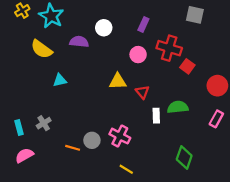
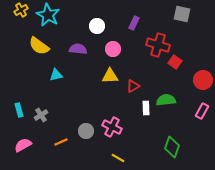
purple semicircle: (79, 42) -> (78, 49), moved
pink circle: (138, 55) -> (113, 49), moved
red triangle: (142, 92) -> (133, 86), turned 40
cyan rectangle: (19, 127) -> (19, 110), moved
orange line: (73, 148) -> (61, 142), moved, turned -40

